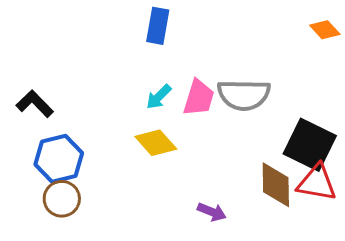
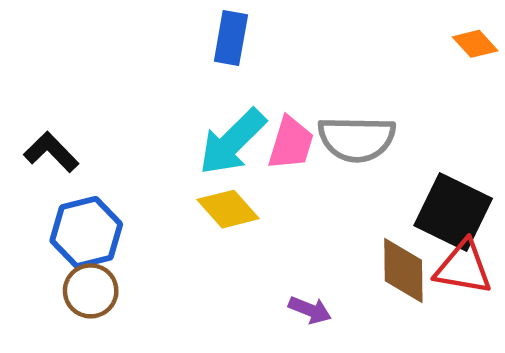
cyan arrow: (159, 97) -> (232, 142), size x1.8

